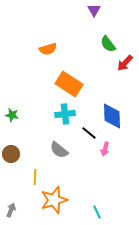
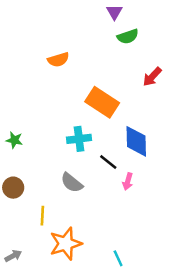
green semicircle: (108, 44) -> (128, 36), moved, turned -72
orange rectangle: (69, 84) -> (102, 102), moved
gray arrow: (11, 210) -> (13, 256), turned 40

